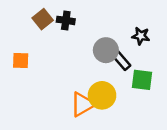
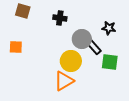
brown square: (43, 19) -> (23, 11), moved, turned -35
black cross: (66, 20) -> (60, 18), moved
yellow circle: (102, 95) -> (71, 61), moved

